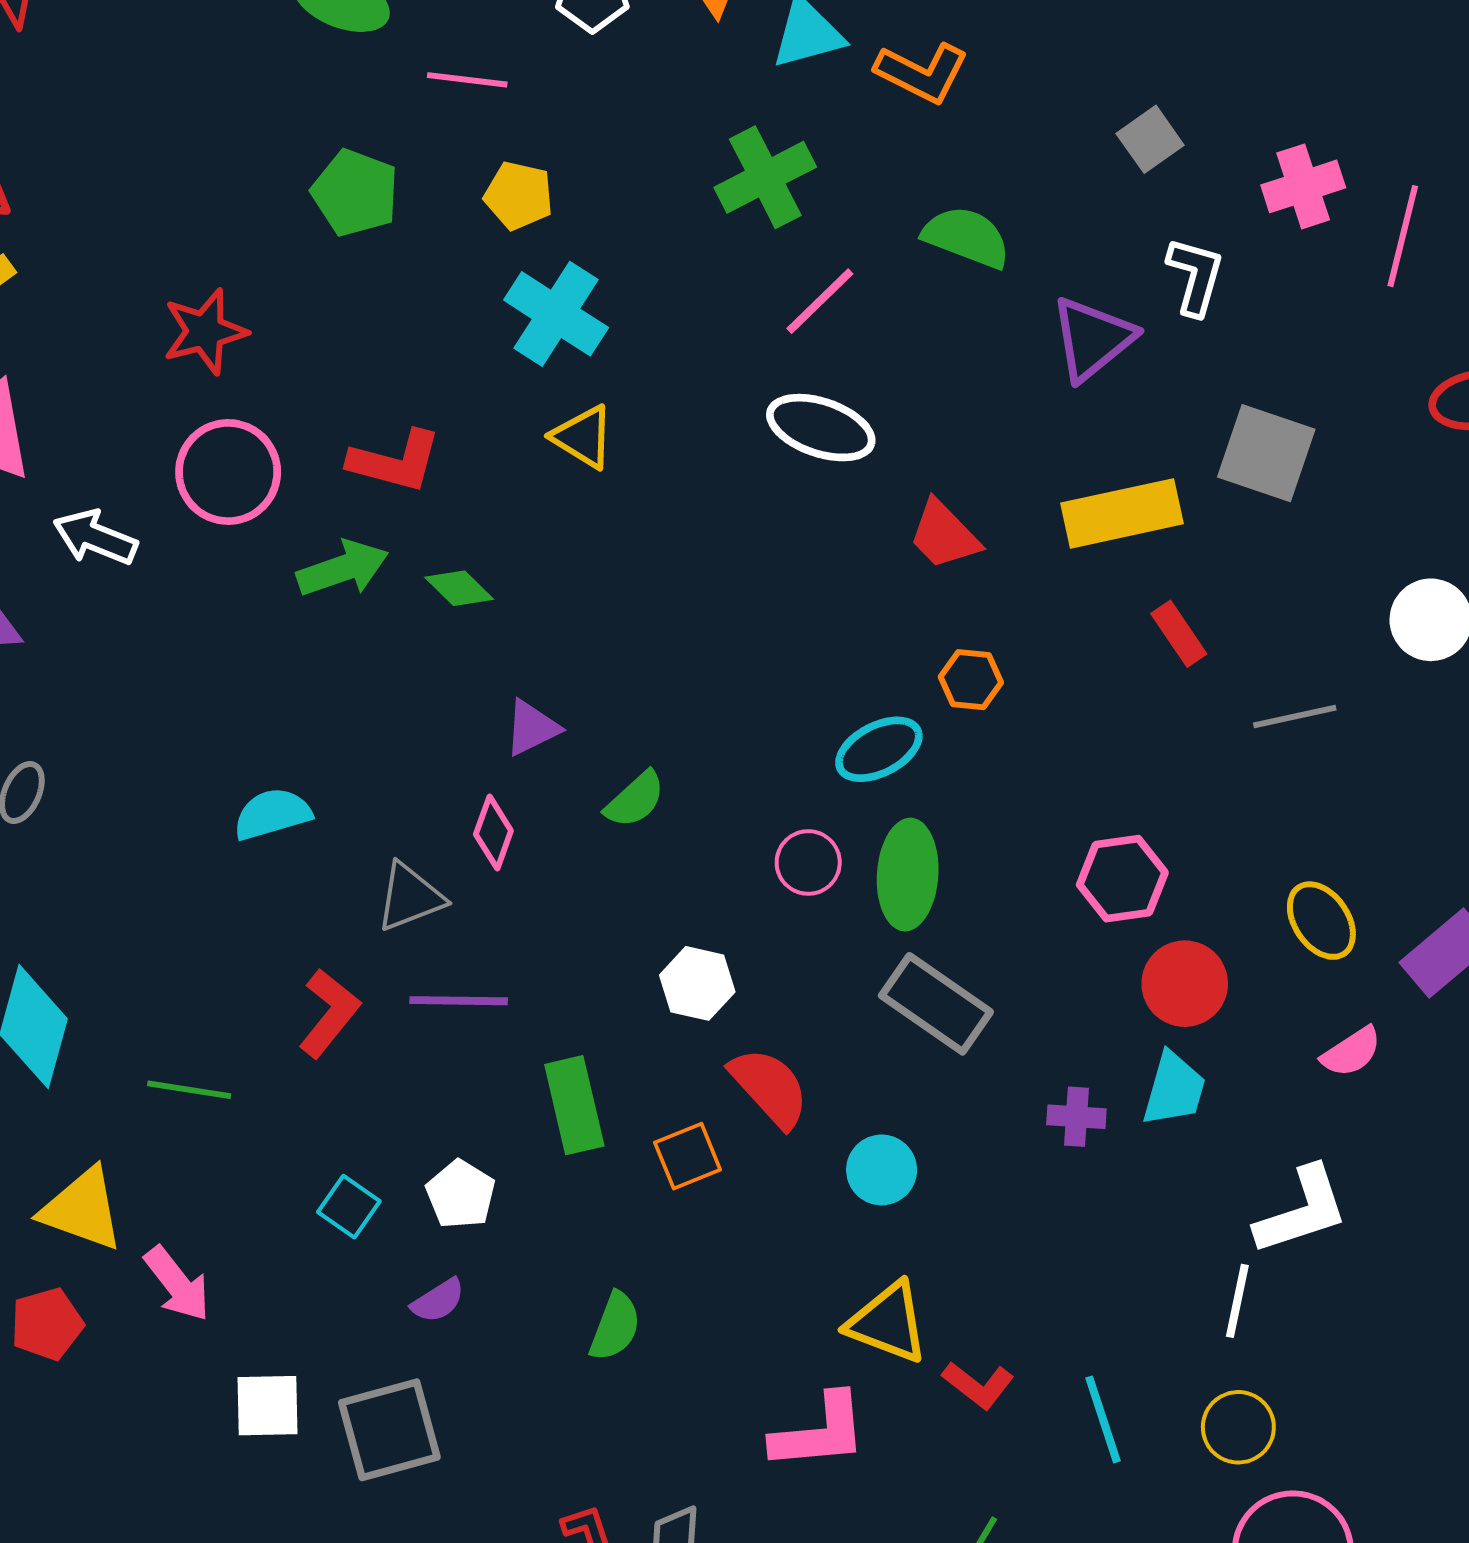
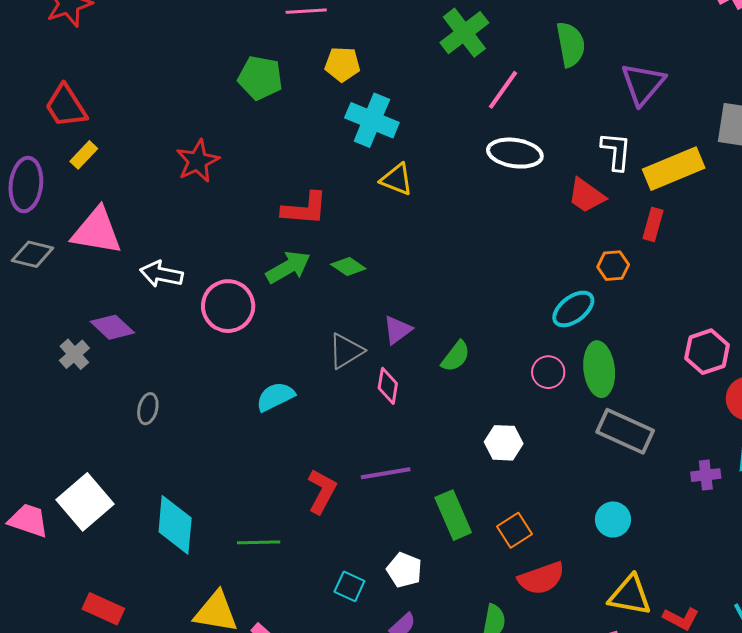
green semicircle: (966, 237) -> (571, 44), turned 69
white L-shape: (1195, 276) -> (616, 151), moved
pink circle: (228, 472) -> (228, 306), moved
red rectangle: (1179, 634) -> (653, 224), moved, turned 60
gray triangle: (410, 897) -> (346, 351), moved
red semicircle: (770, 1088) -> (541, 578), moved, turned 123

